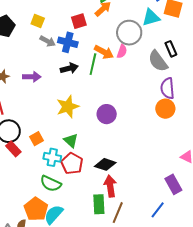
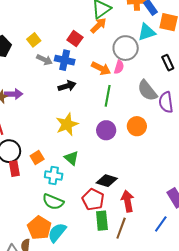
yellow square: (38, 21) -> (34, 40), turned 32
red square: (79, 21) -> (75, 39), turned -35
gray semicircle: (158, 61) -> (147, 91), moved
green line: (93, 64) -> (108, 96), moved
purple arrow: (32, 77) -> (14, 94), moved
orange circle: (165, 109) -> (137, 126), moved
red rectangle: (13, 149) -> (14, 169), turned 35
red pentagon: (72, 164) -> (93, 200), moved
red arrow: (110, 186) -> (128, 201), moved

